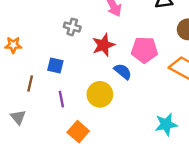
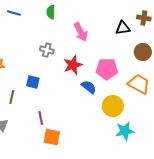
yellow circle: (100, 94) -> (113, 106), moved
purple line: (61, 99) -> (41, 118), moved
orange square: (78, 132) -> (52, 137), turned -30

